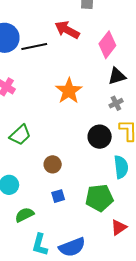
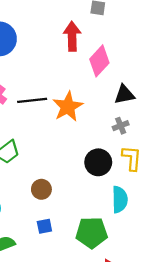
red arrow: (67, 30) -> (72, 36), turned 55
pink diamond: (107, 45) -> (99, 61), moved
black line: (34, 46) -> (32, 100), moved

